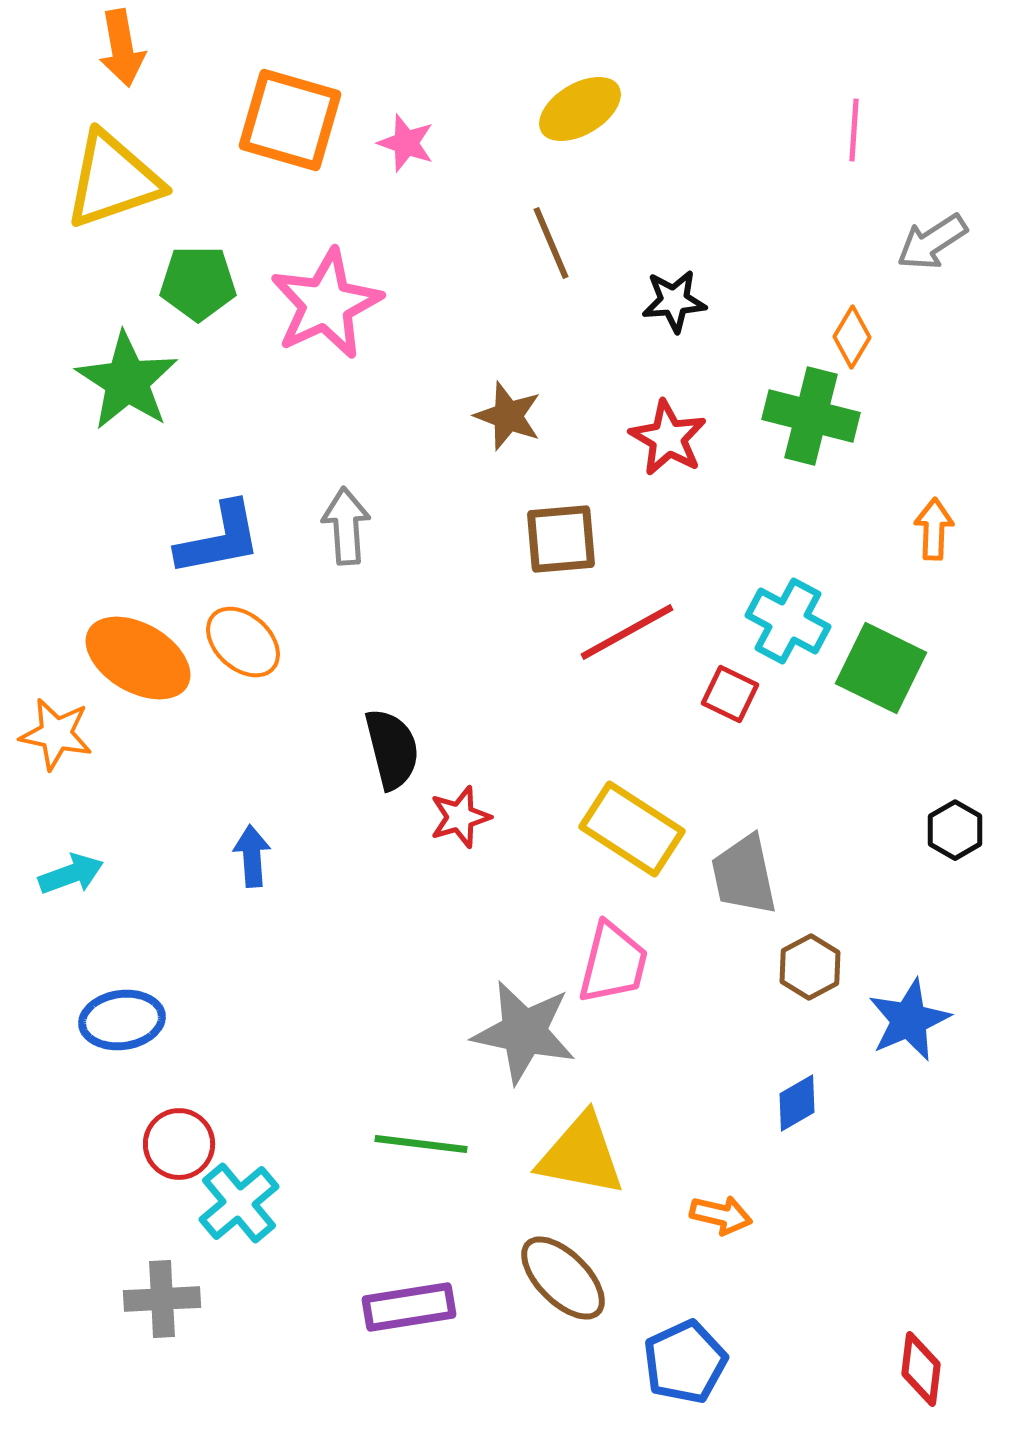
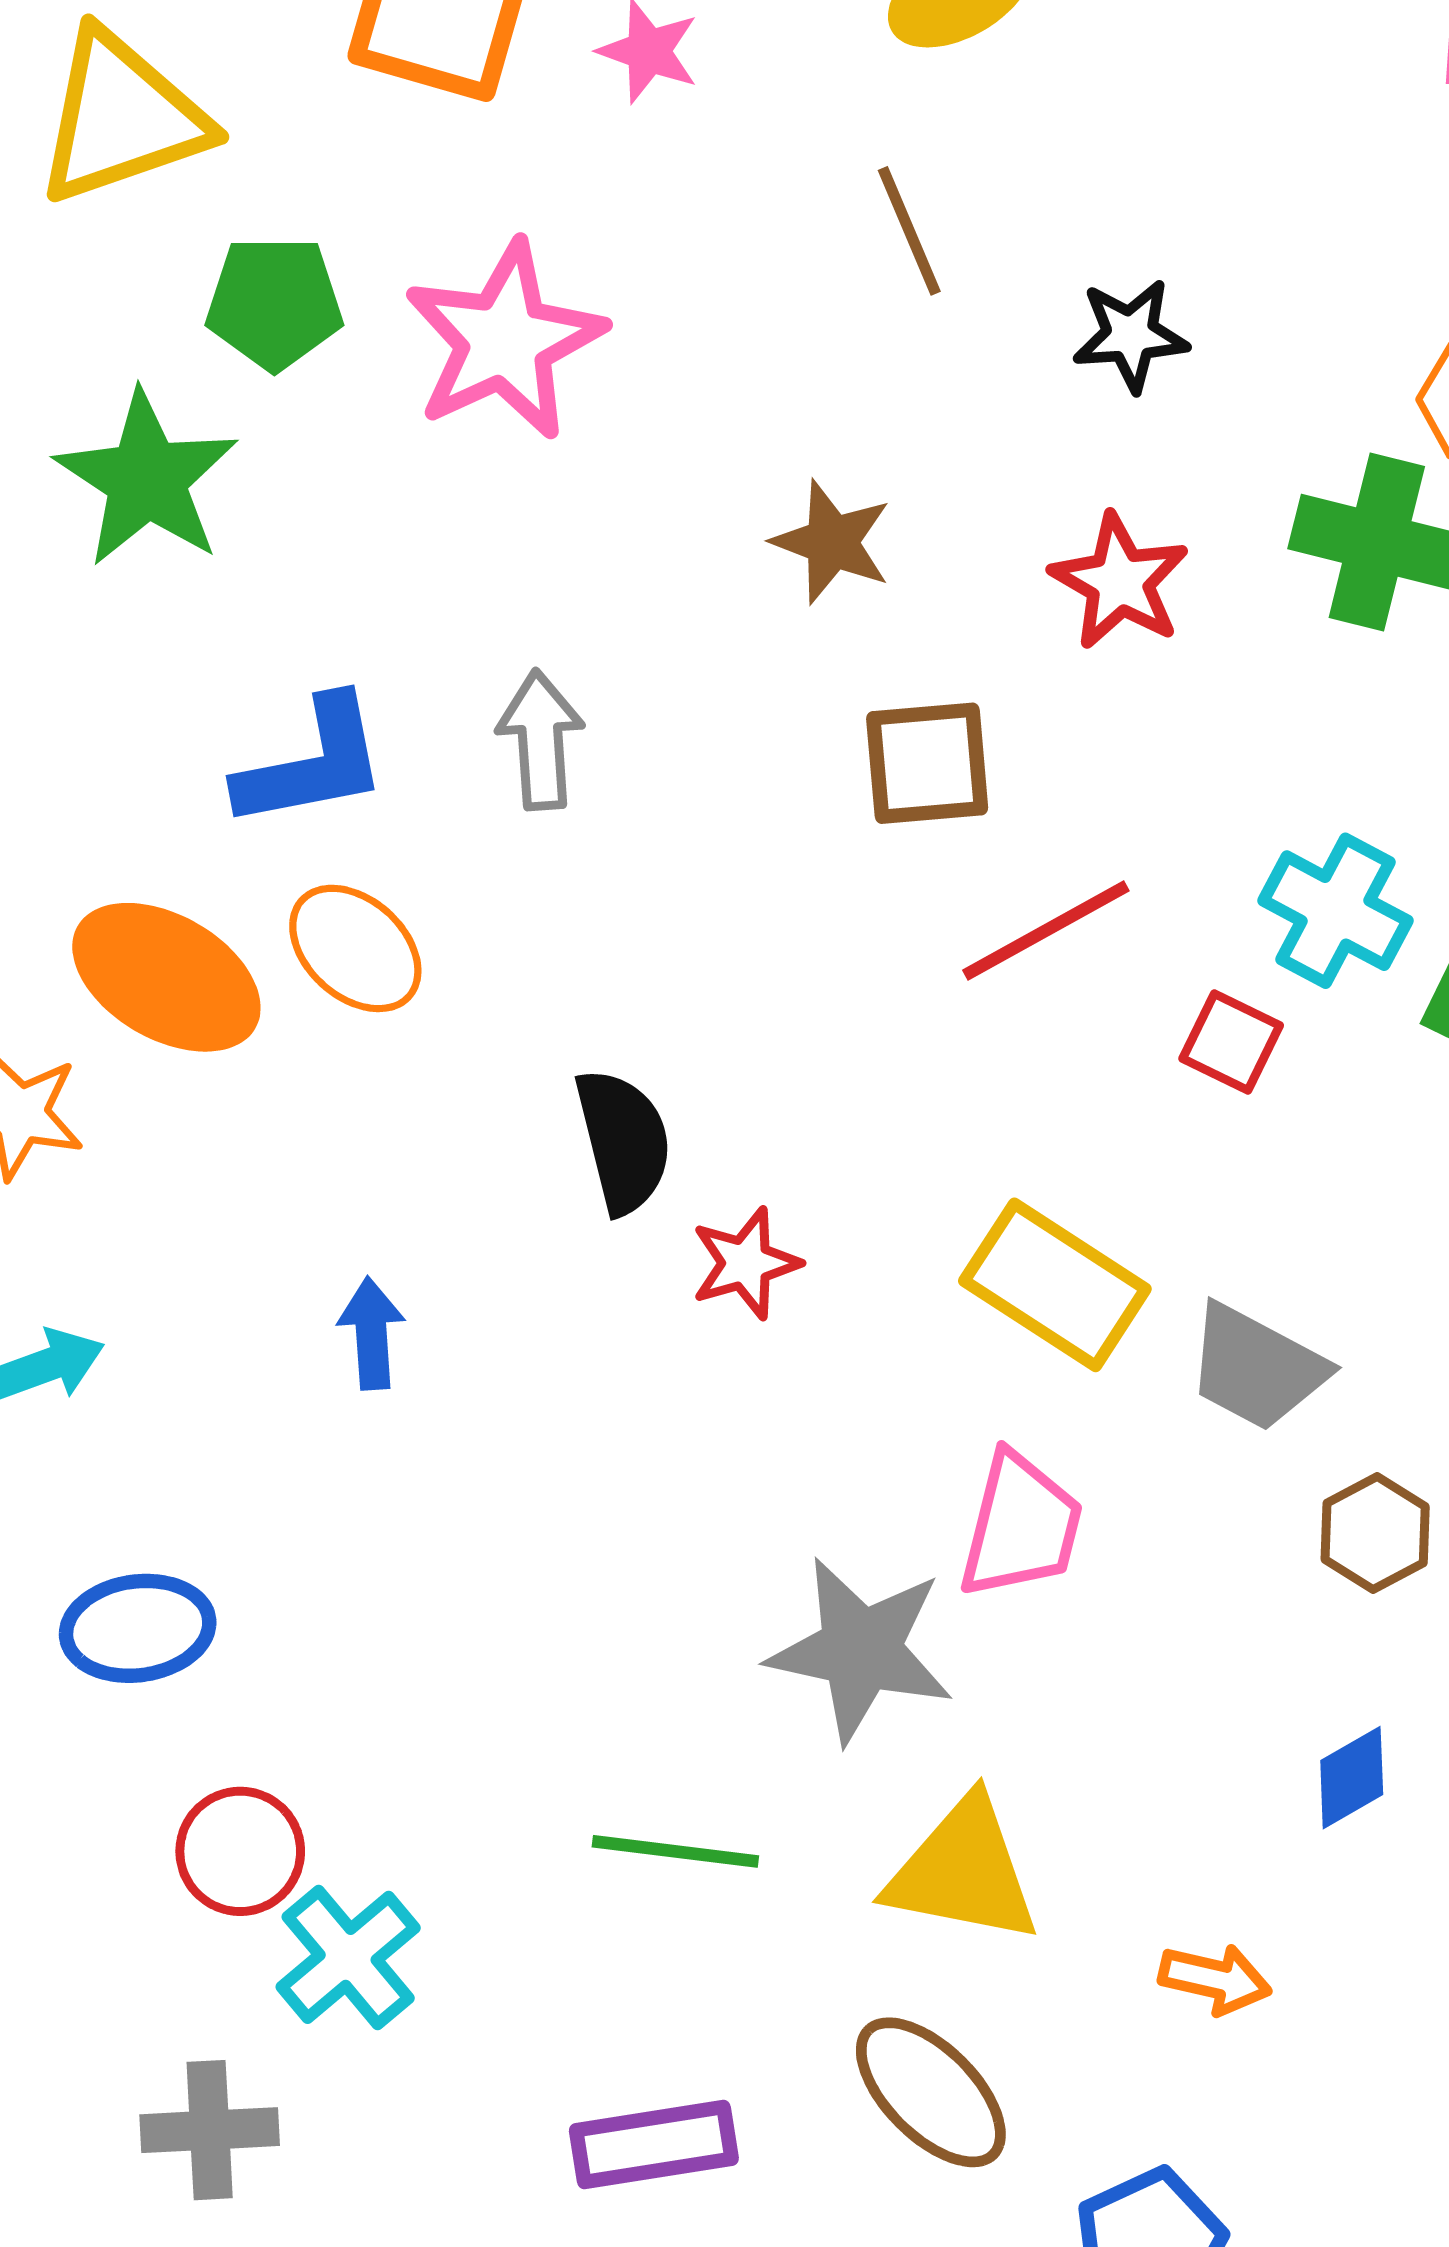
gray trapezoid: (744, 875) -> (1256, 1368), turned -50

